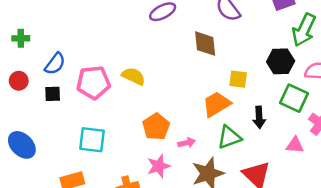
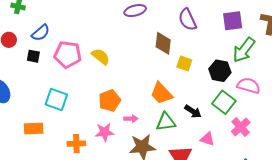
yellow square: (238, 79) -> (184, 63), moved
orange trapezoid: (216, 104) -> (161, 93), turned -115
black arrow: (259, 117) -> (193, 111), turned -66
pink triangle: (295, 145) -> (207, 139), moved

